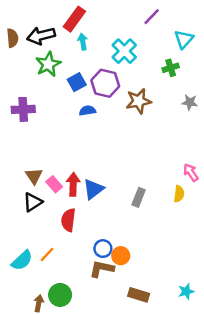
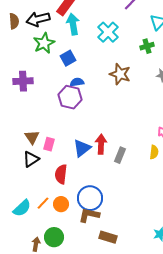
cyan arrow: (83, 42) -> (73, 24), size x1.5
purple hexagon: (105, 83) -> (70, 97), moved
brown star: (139, 101) -> (120, 74), turned 30
pink rectangle: (54, 184) -> (49, 144), turned 56
red arrow: (73, 184) -> (101, 144), moved
blue circle: (103, 249) -> (90, 198), size x1.6
orange circle: (121, 256) -> (61, 204), moved
brown rectangle: (139, 295) -> (108, 237), moved

